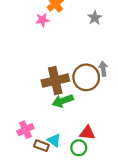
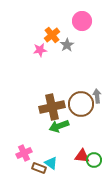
gray star: (95, 18) -> (67, 45), moved
green circle: (79, 148) -> (94, 160), moved

